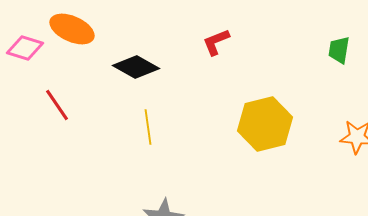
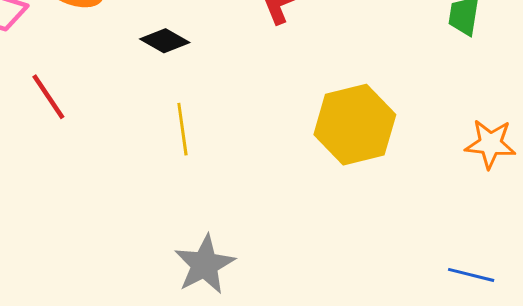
black diamond: (136, 67) -> (165, 41), size x0.7

